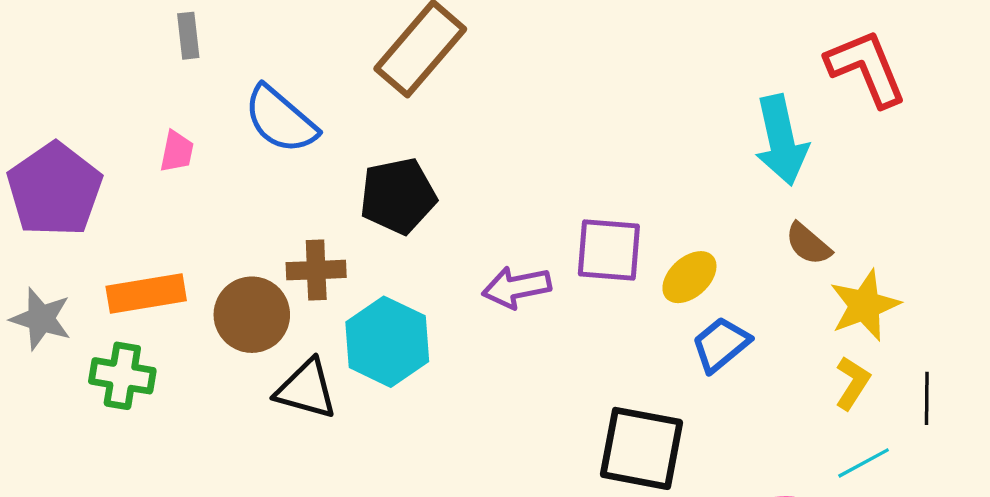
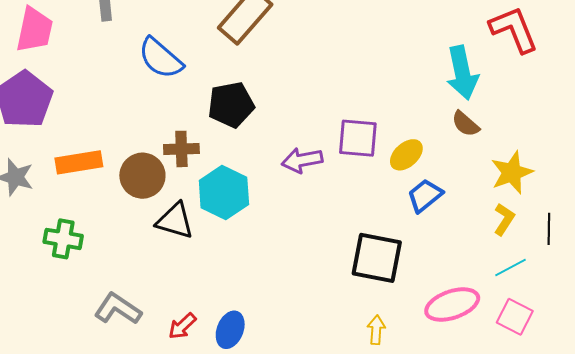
pink trapezoid: (177, 152) -> (34, 30), moved, size x1.8
brown semicircle: (808, 244) -> (465, 124), moved
green cross: (122, 376) -> (63, 239), moved

